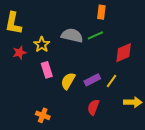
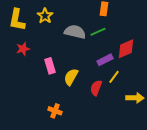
yellow star: (42, 45) -> (45, 16), moved
purple rectangle: (92, 80) -> (105, 60), moved
red semicircle: (93, 107) -> (96, 88), moved
orange cross: (43, 115) -> (55, 111), moved

